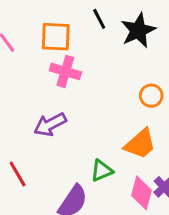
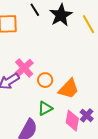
pink cross: (65, 71) -> (24, 68), moved, turned 36
orange circle: (151, 96) -> (45, 80), moved

